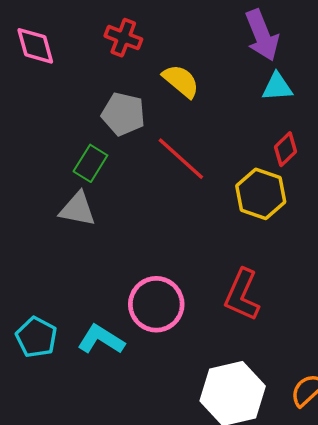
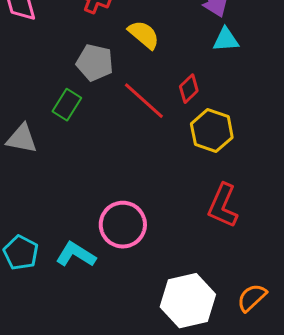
red diamond: (285, 149) -> (189, 89), moved
gray triangle: (78, 209) -> (22, 139), moved
red L-shape: (242, 295) -> (223, 206), moved

